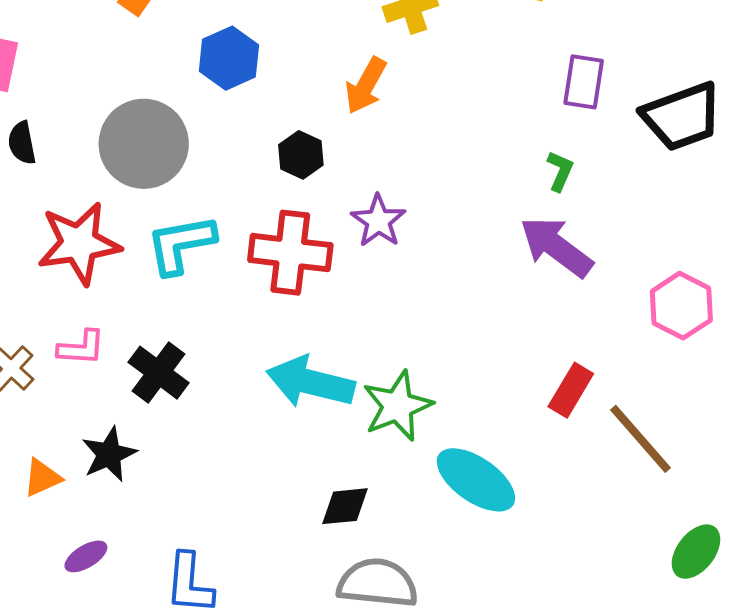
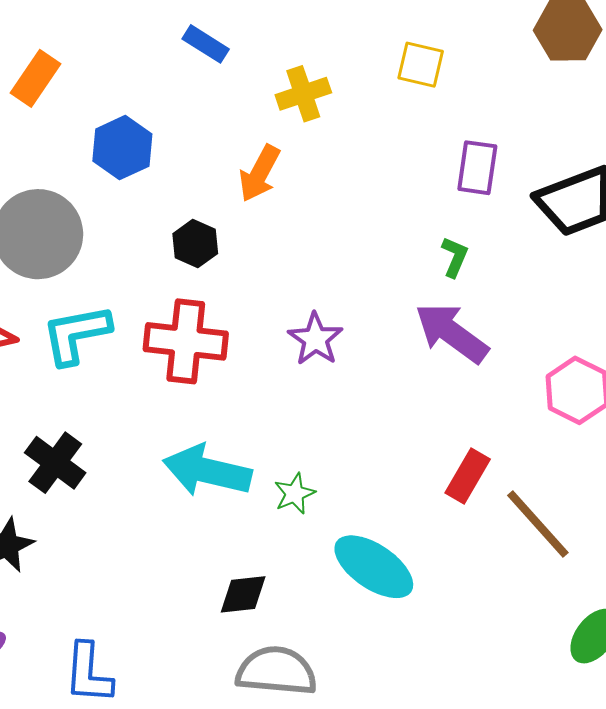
purple star: (378, 221) -> (315, 339), moved
green star: (397, 406) -> (295, 494), size x0.6

